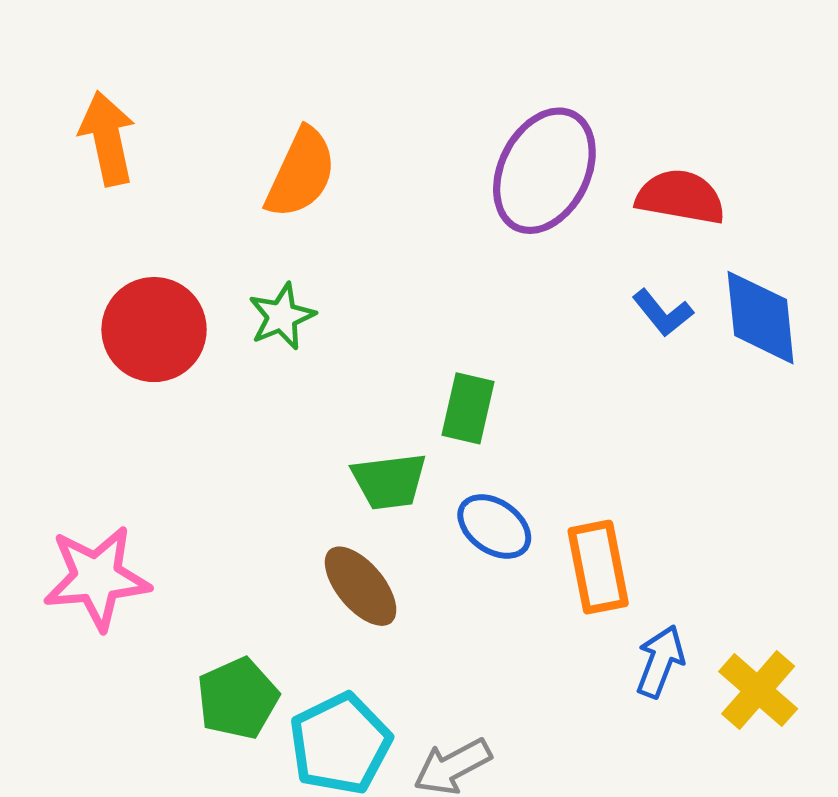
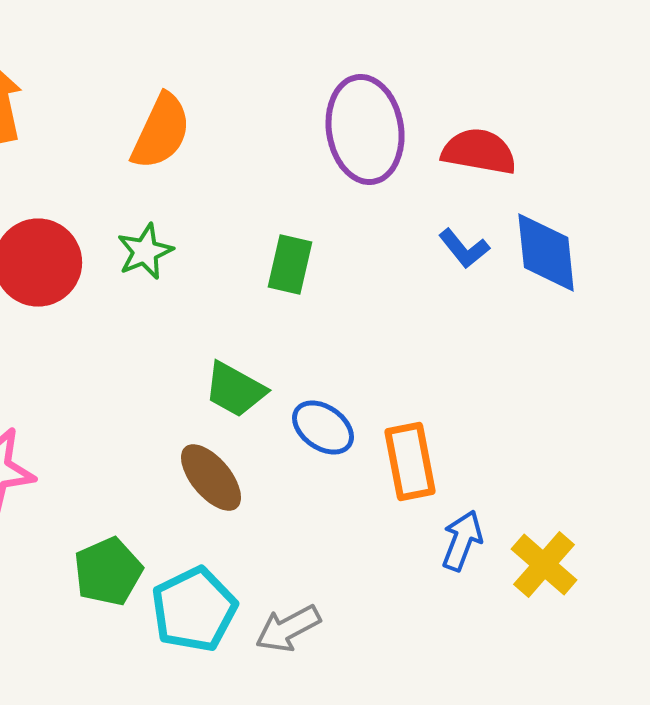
purple ellipse: (544, 171) -> (365, 130), turned -36
green rectangle: (468, 408) -> (290, 264), moved
green trapezoid: (389, 481) -> (235, 390), turned 36

